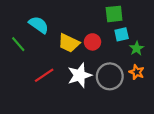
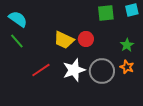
cyan semicircle: (39, 25) -> (18, 19), moved
cyan square: (122, 34) -> (132, 10), moved

